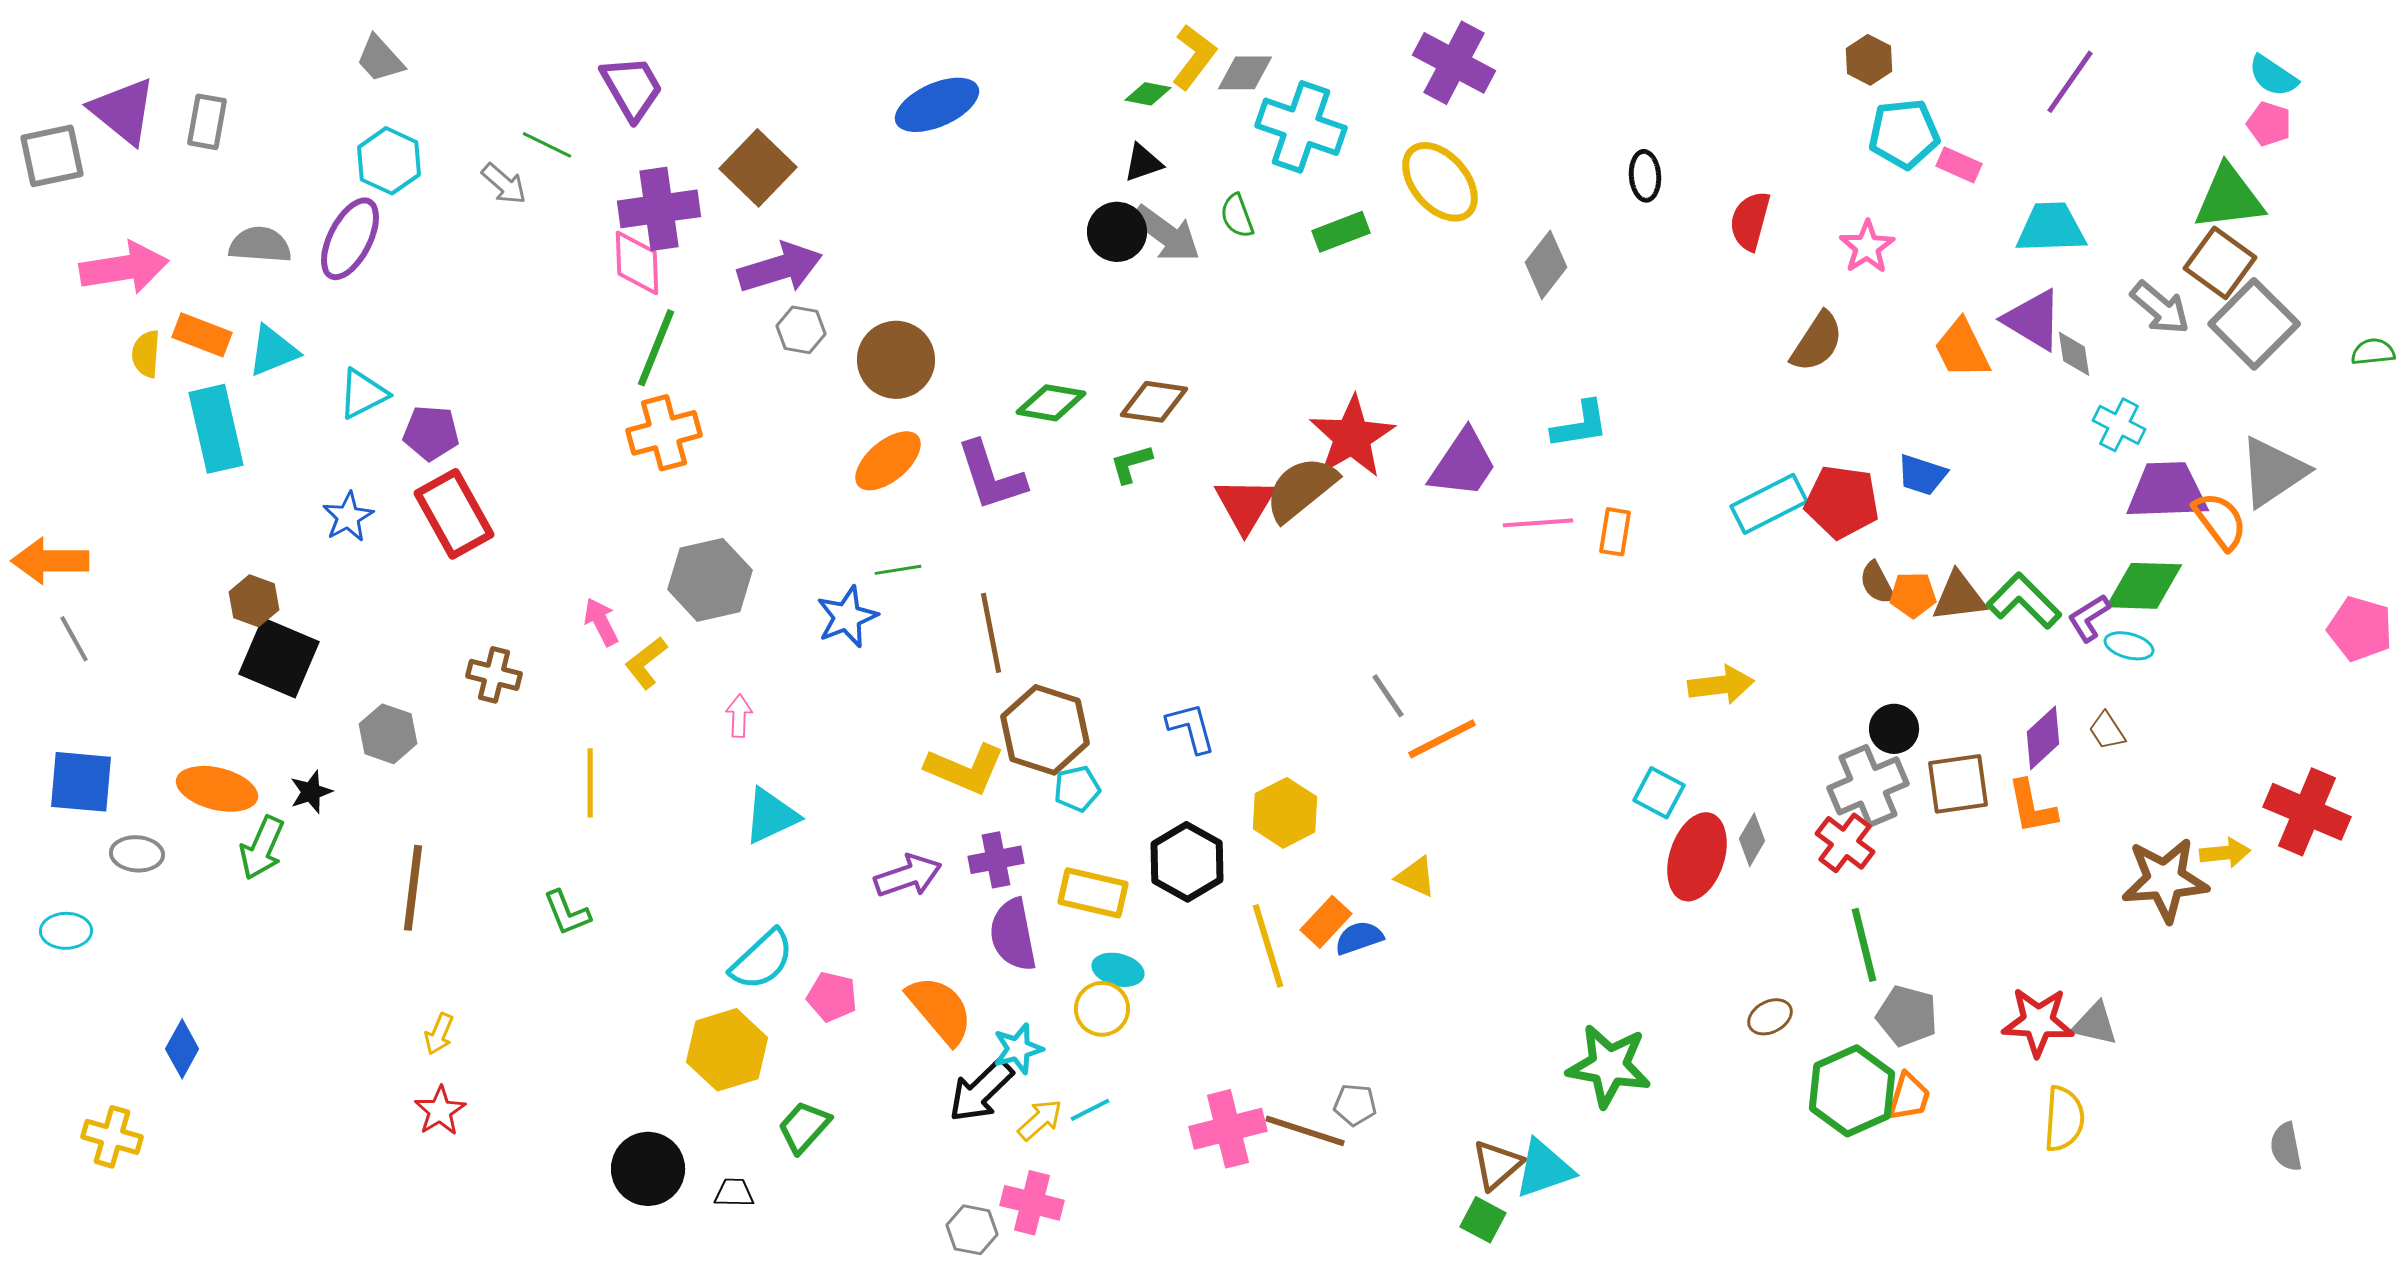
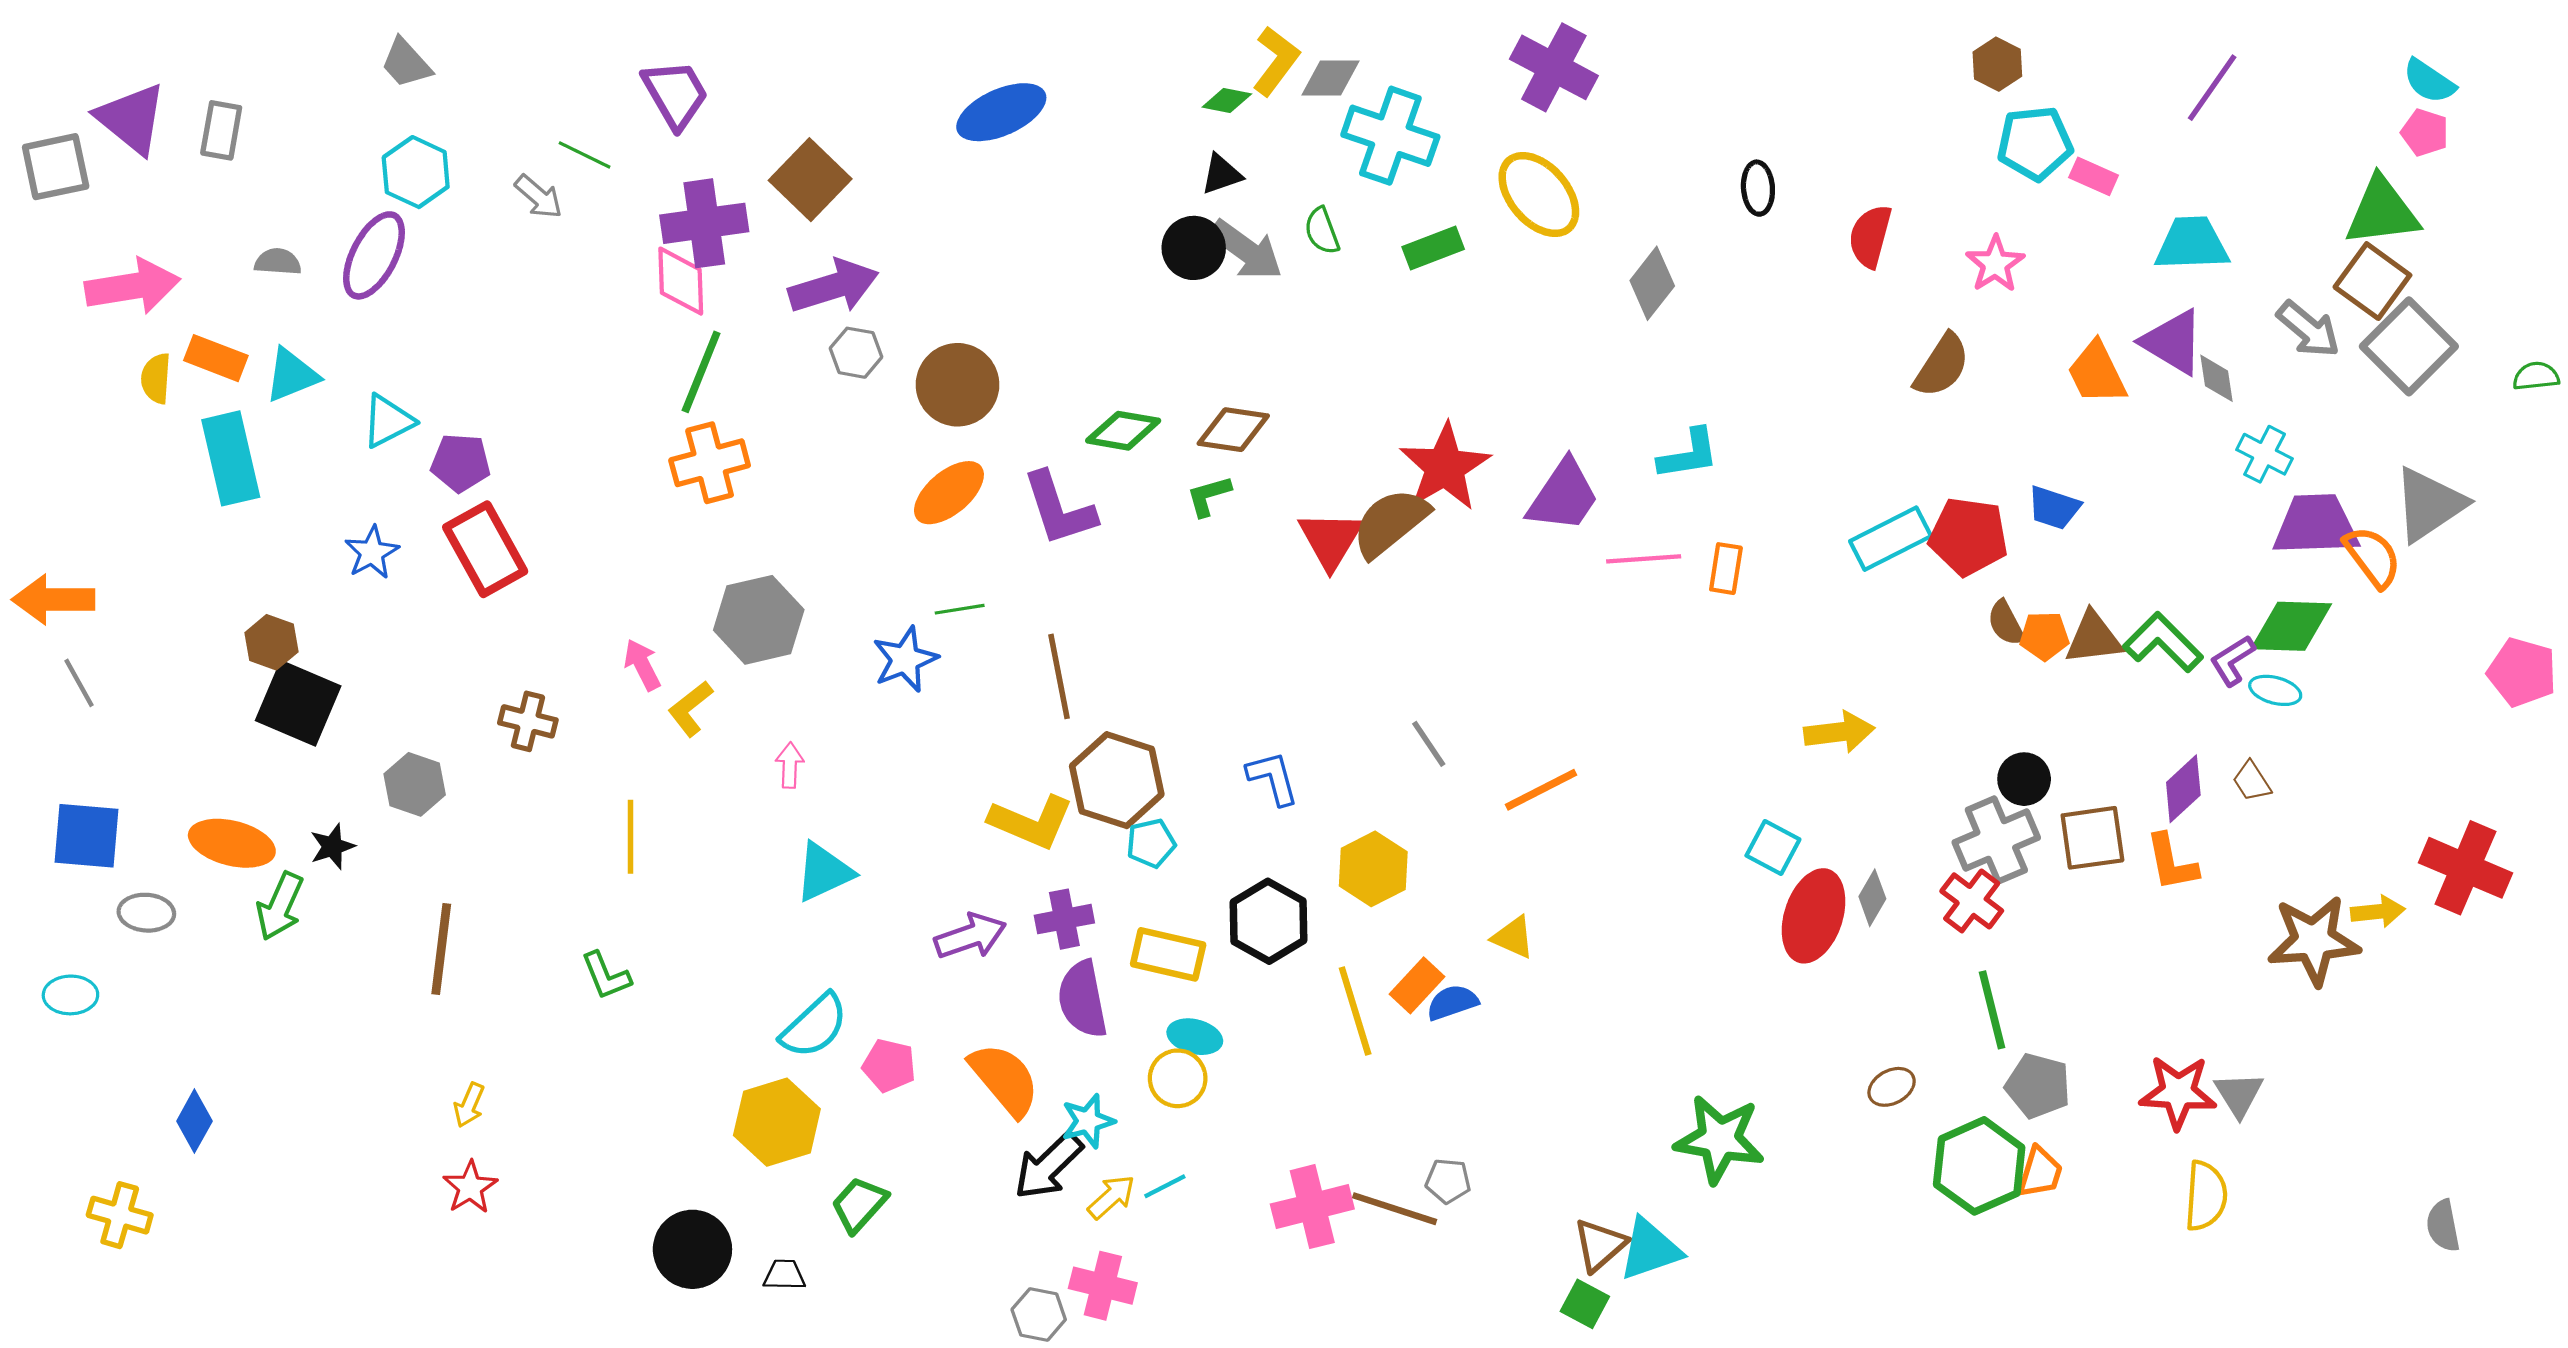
gray semicircle: (260, 245) -> (278, 262), size x0.7
gray line: (1388, 696) -> (1429, 744), moved
gray triangle: (2095, 1024) -> (2239, 1094), turned 45

